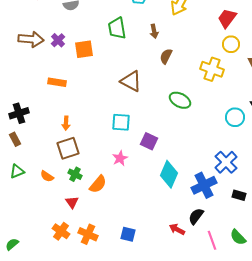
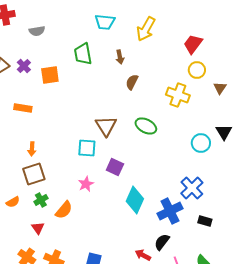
brown triangle: (131, 81) -> (106, 126), moved, turned 30
green cross: (75, 174) -> (41, 200), turned 32
orange semicircle: (47, 176) -> (13, 202), turned -64

